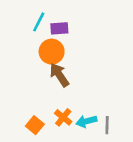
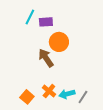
orange circle: (52, 52) -> (59, 42), moved
gray line: (107, 125) -> (83, 97), turned 32

